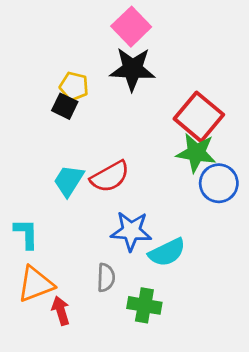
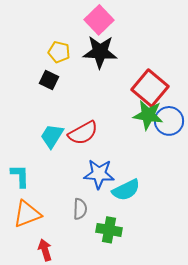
yellow pentagon: (74, 86) -> (59, 52), moved
blue circle: (219, 183) -> (169, 121), moved
red arrow: (61, 311) -> (45, 250), moved

